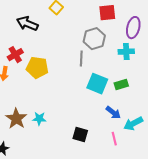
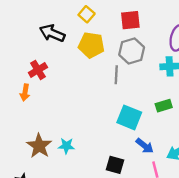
red square: (107, 13) -> (130, 20), moved
yellow pentagon: (37, 68) -> (91, 45), moved
cyan square: (97, 84) -> (129, 117), moved
blue arrow: (113, 113) -> (145, 146), moved

